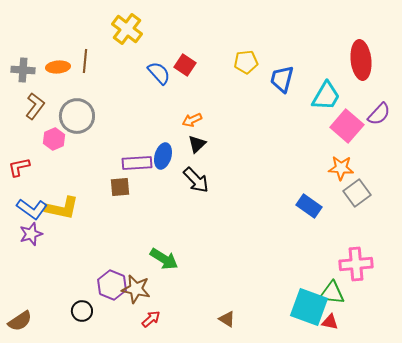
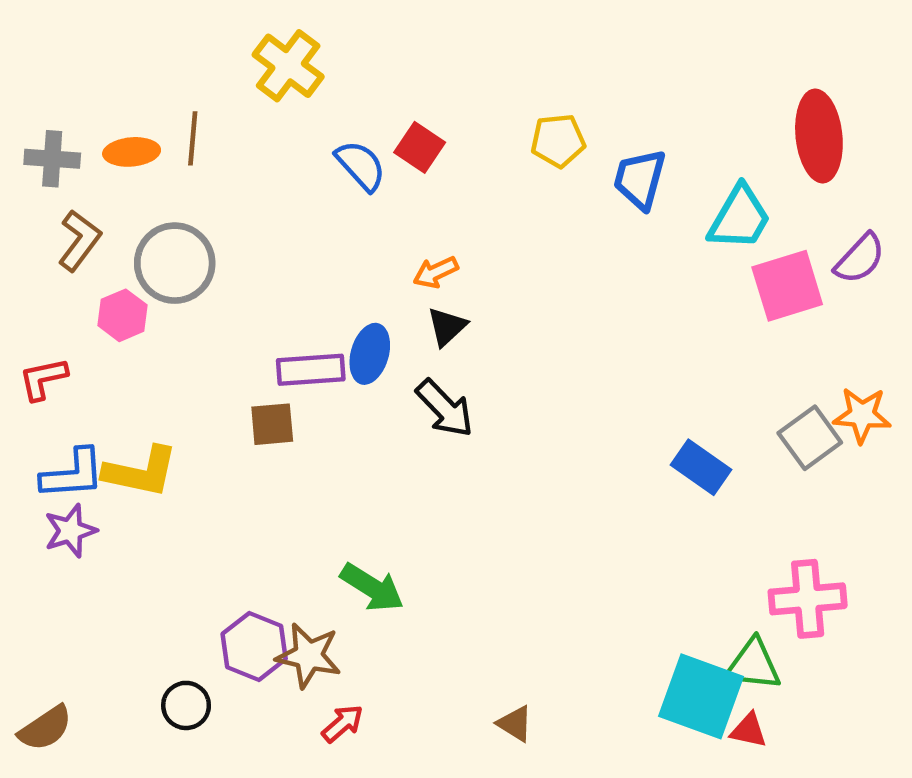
pink square: (347, 126) -> (787, 286), turned 32
orange star: (341, 168) -> (862, 415), moved
blue L-shape: (32, 209) -> (73, 474), turned -40

